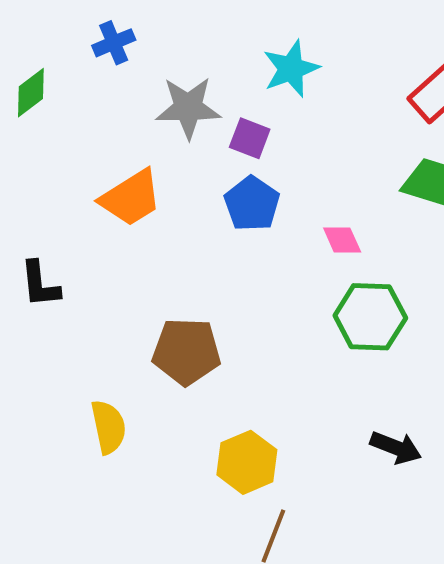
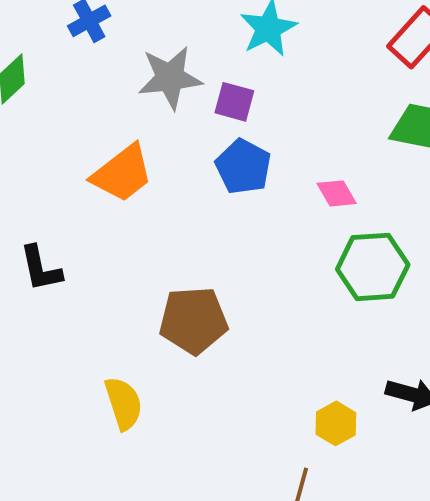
yellow hexagon: (247, 462) -> (336, 423), moved, size x0.7

